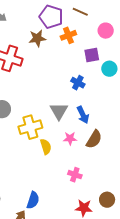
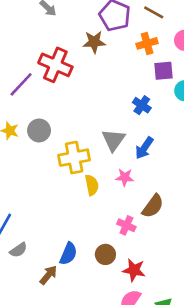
orange cross: (68, 35) -> (147, 43), moved
blue arrow: (83, 115) -> (144, 148), turned 54
brown semicircle: (94, 139) -> (153, 206), moved
brown circle: (107, 200) -> (105, 254), moved

